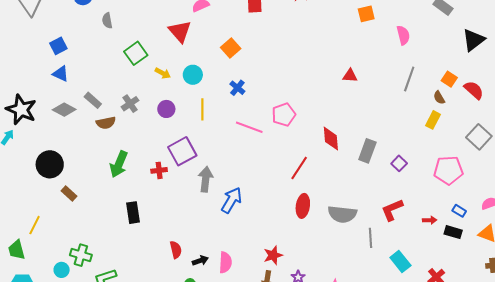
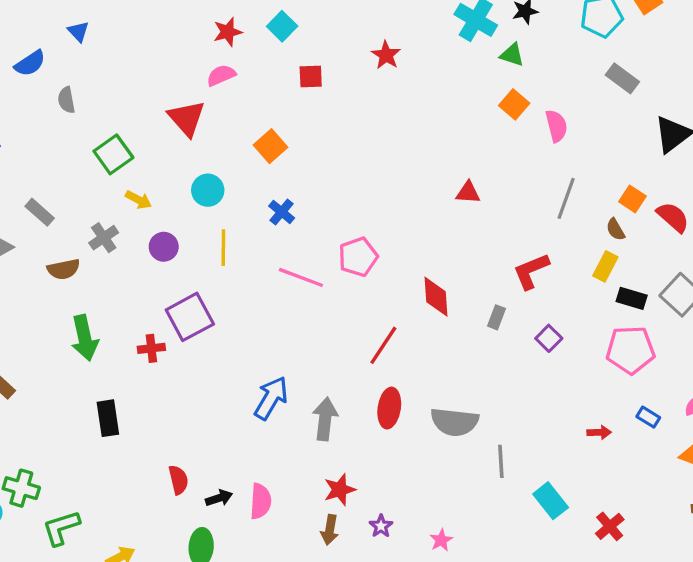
orange square: (366, 14) -> (514, 104), moved, turned -36
yellow arrow: (163, 73) -> (139, 200), moved
gray rectangle: (93, 100) -> (40, 212), moved
gray rectangle: (367, 151) -> (497, 317), size x0.6
green arrow: (119, 164) -> (85, 338), turned -36
gray arrow: (206, 179) -> (325, 419), moved
red L-shape: (392, 210) -> (531, 271), moved
black rectangle: (453, 232) -> (632, 298), moved

